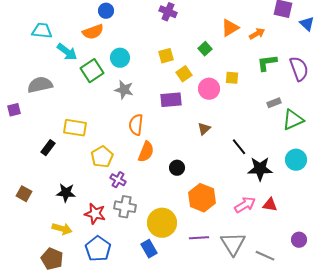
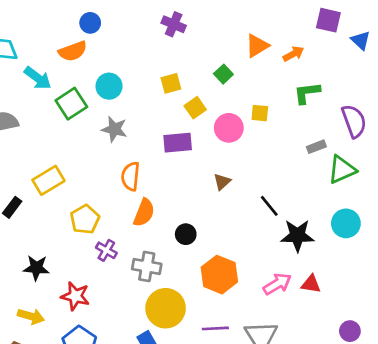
purple semicircle: (299, 69) -> (354, 121), moved
yellow rectangle: (75, 128) -> (48, 180), turned -40
gray cross: (125, 207) -> (147, 266), moved

